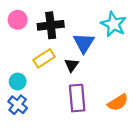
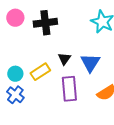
blue triangle: (84, 43) -> (90, 63), moved
yellow rectangle: (44, 58) -> (40, 72), moved

